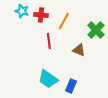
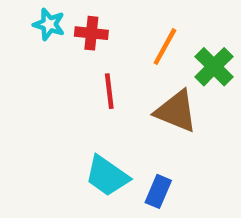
orange line: (64, 21) -> (165, 47), moved
brown triangle: (79, 50) -> (176, 111), size x1.5

